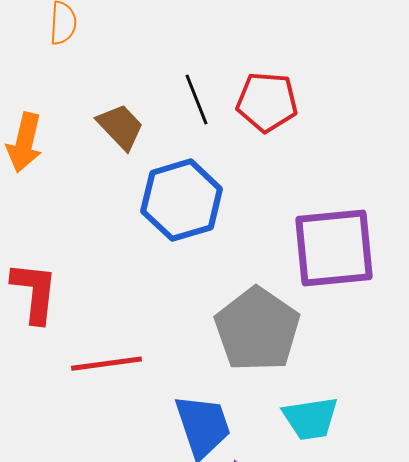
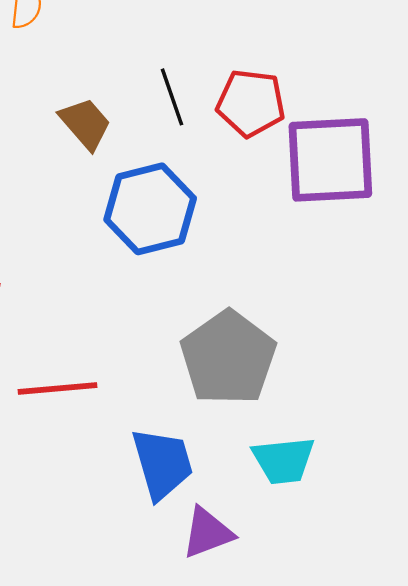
purple square: (334, 248) -> (330, 160), moved

